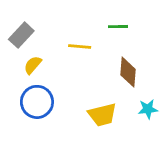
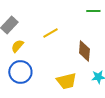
green line: (118, 27) -> (93, 11), moved
yellow line: (80, 46) -> (50, 33), turned -35

